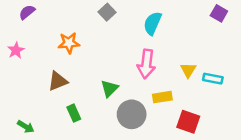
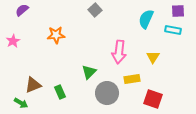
gray square: (107, 12) -> (95, 10), moved
purple square: (219, 13) -> (178, 11), turned -32
cyan semicircle: (153, 23) -> (146, 19), moved
cyan rectangle: (213, 79) -> (173, 30), moved
brown triangle: (58, 81) -> (33, 85), moved

